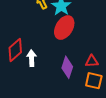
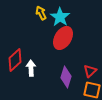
red triangle: (92, 61) -> (90, 71), turned -40

